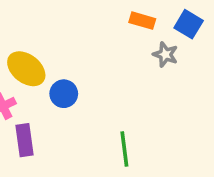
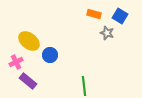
purple rectangle: (24, 140) -> (28, 81), turned -42

